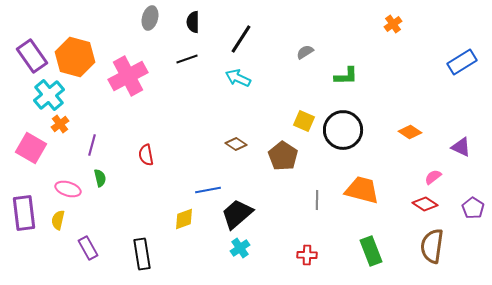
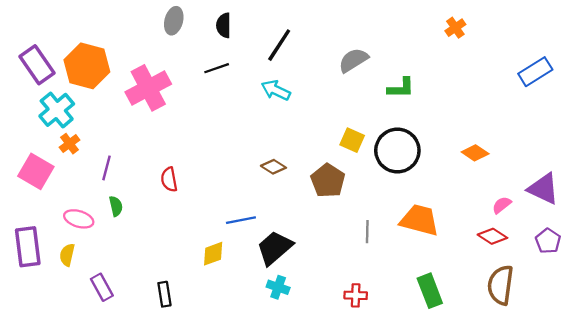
gray semicircle: (305, 52) -> (353, 60), size x1.5
purple triangle: (461, 147) -> (543, 189), moved, size x1.4
cyan cross: (240, 248) -> (278, 287), turned -36
black rectangle: (142, 254) -> (164, 294), size x0.7

